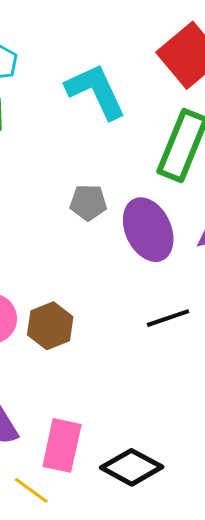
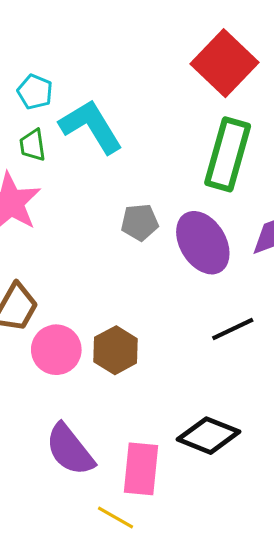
cyan L-shape: (96, 91) -> (91, 126), moved
black diamond: (132, 467) -> (209, 436), moved

